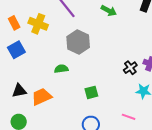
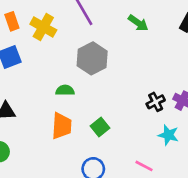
green square: (91, 92) -> (100, 127), turned -32
orange trapezoid: (42, 97) -> (62, 126), moved, turned 110

